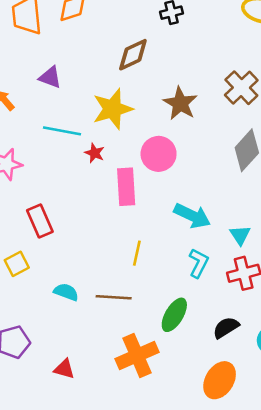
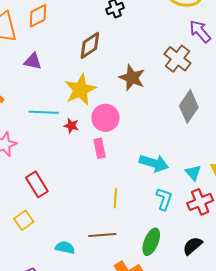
purple triangle: (50, 77) -> (33, 61), moved
pink circle: (159, 154) -> (105, 118), moved
pink rectangle: (126, 187) -> (100, 148), size x0.7
cyan semicircle: (66, 292) -> (65, 248), moved

